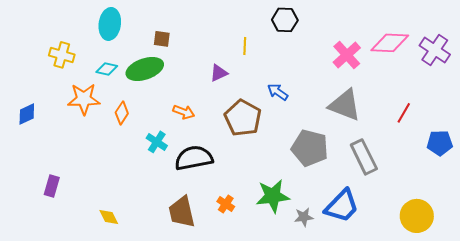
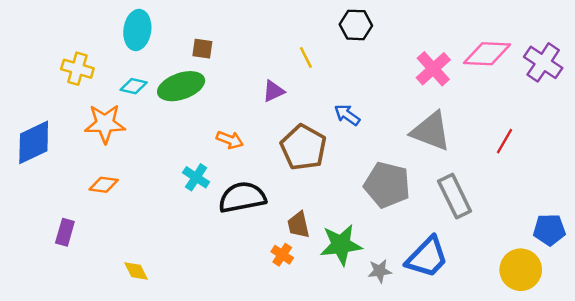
yellow line: (245, 46) -> (306, 57), turned -30
orange diamond: (122, 113) -> (104, 185), moved, turned 65
blue diamond: (27, 114) -> (34, 142), size x1.6
blue pentagon: (440, 143) -> (549, 230), moved
brown trapezoid: (182, 212) -> (298, 225), moved, size x0.7

